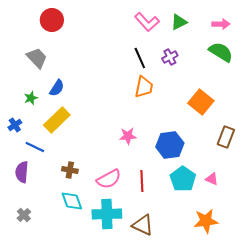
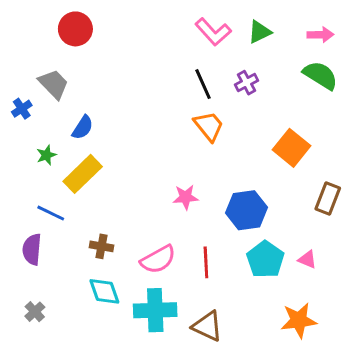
orange trapezoid: (144, 87) -> (209, 126), turned -50
green star: (31, 98) -> (46, 155), moved
blue cross: (15, 125) -> (22, 109), moved

